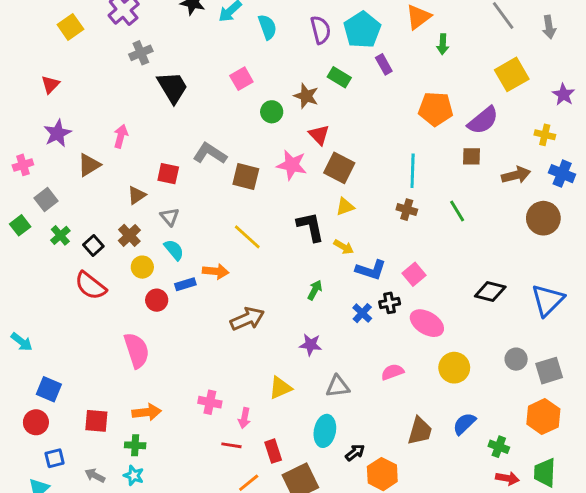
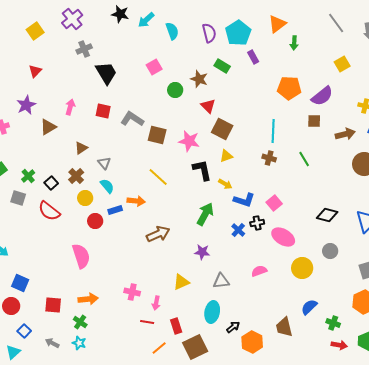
yellow square: (512, 74) -> (342, 64), size x0.7
red triangle: (50, 84) -> (35, 71), moved
pink star: (292, 165) -> (189, 141), moved
red square: (168, 174) -> (103, 111), moved
gray square: (46, 199) -> (18, 198), moved, turned -35
green arrow: (315, 290) -> (205, 214), size x1.6
gray circle: (516, 359) -> (330, 251), moved
brown trapezoid: (420, 431) -> (284, 327), moved, turned 150
green cross: (135, 445) -> (80, 322), turned 32
blue square: (55, 458) -> (24, 331), turned -32

